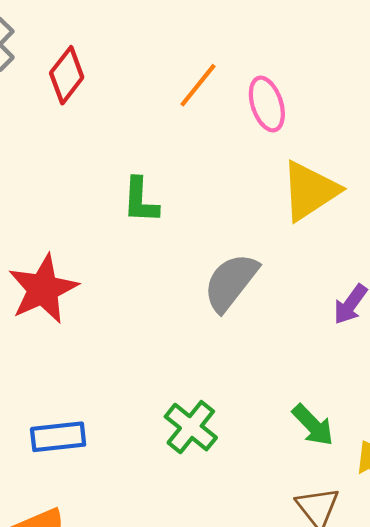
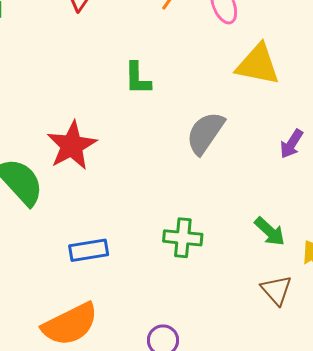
yellow triangle: (310, 191) -> (258, 65), turned 48
green cross: (191, 427) -> (183, 238), turned -30

